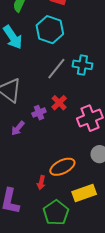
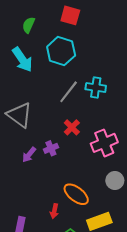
purple cross: (39, 113) -> (51, 148), moved
orange ellipse: (62, 167) -> (76, 194), turned 65

